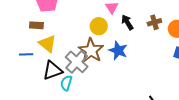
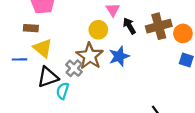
brown cross: (154, 22) -> (159, 26), size x1.6
blue star: (118, 50) -> (119, 56), turned 30
gray cross: (77, 62) -> (74, 68), size x0.7

